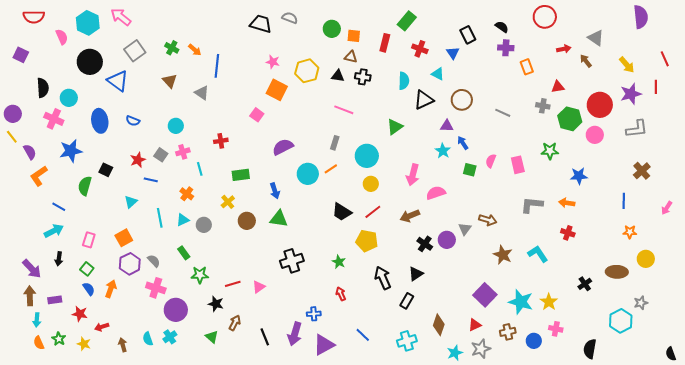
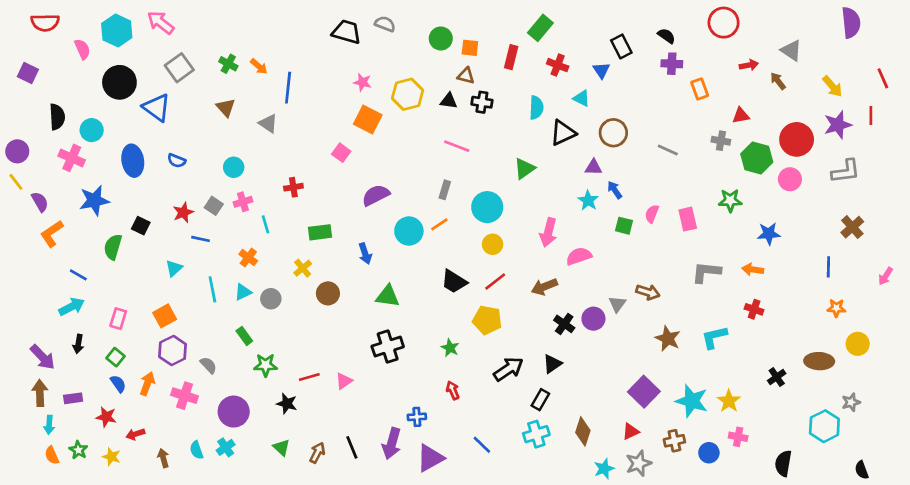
green triangle: (279, 219) -> (388, 296), moved
cyan L-shape: (538, 254) -> (714, 337), turned -70
gray semicircle: (154, 261) -> (208, 365), moved
black arrow: (383, 278) -> (508, 369), turned 80
pink cross: (156, 288) -> (185, 396), moved
brown arrow: (235, 323) -> (317, 453), moved
cyan cross: (407, 341) -> (536, 434), moved
black semicircle: (671, 354) -> (862, 470), moved

